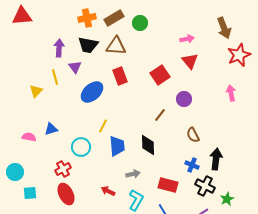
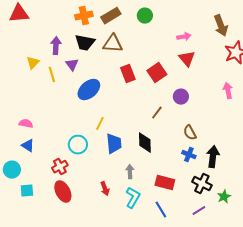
green circle: (140, 23) -> (145, 16), moved
red rectangle: (120, 76) -> (128, 74), moved
yellow triangle: (36, 91) -> (33, 63), moved
blue triangle: (51, 129) -> (28, 146), moved, turned 48
pink semicircle: (29, 137) -> (26, 124), moved
blue cross: (192, 165) -> (189, 155), moved
gray arrow: (133, 174) -> (130, 172), turned -80
red arrow: (108, 191) -> (105, 189), turned -136

